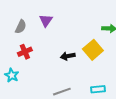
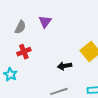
black arrow: (68, 56) -> (65, 66), moved

